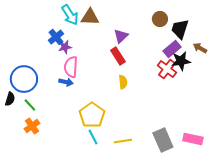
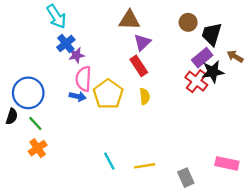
cyan arrow: (70, 15) -> (56, 16), moved
brown triangle: (90, 17) -> (129, 20), moved
yellow pentagon: (92, 115) -> (108, 94), moved
gray rectangle: (163, 140) -> (186, 178), moved, size x0.7

